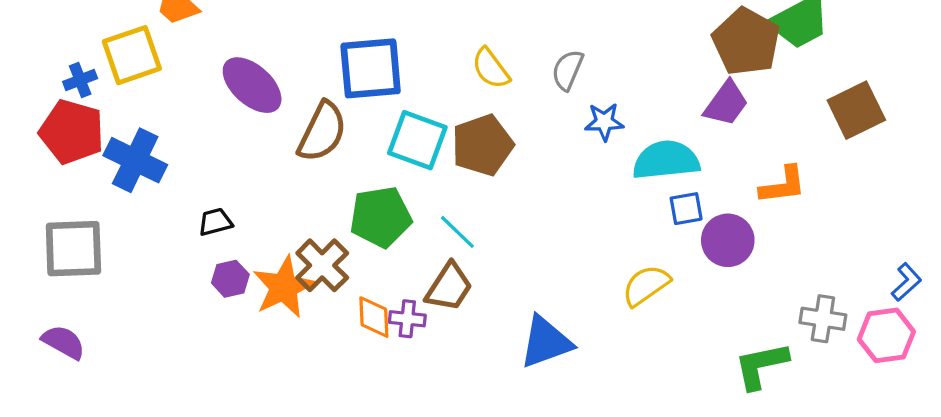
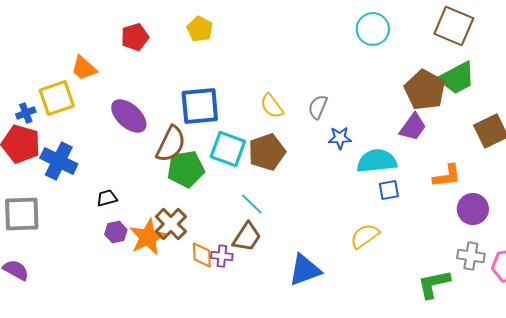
green pentagon: (381, 217) -> (186, 169), moved
purple circle: (728, 240) -> (473, 209), moved

